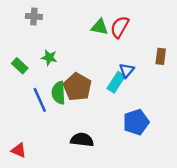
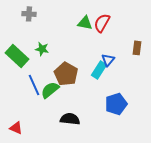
green rectangle: (20, 66) -> (17, 56), size x1.6
green semicircle: (59, 93) -> (50, 90), moved, turned 54

